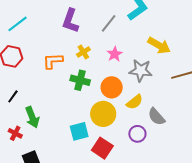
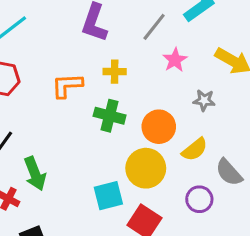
yellow cross: (83, 52) -> (115, 72), turned 32
pink star: (115, 54) -> (175, 60), moved
gray star: (141, 71) -> (204, 100), size x0.6

